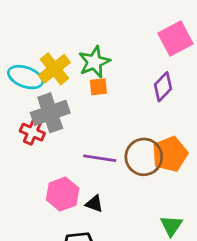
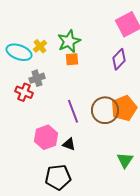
yellow cross: (54, 69) -> (40, 46), size x0.6
gray cross: (50, 113) -> (37, 78), size x0.6
purple line: (100, 158) -> (73, 111), turned 60

